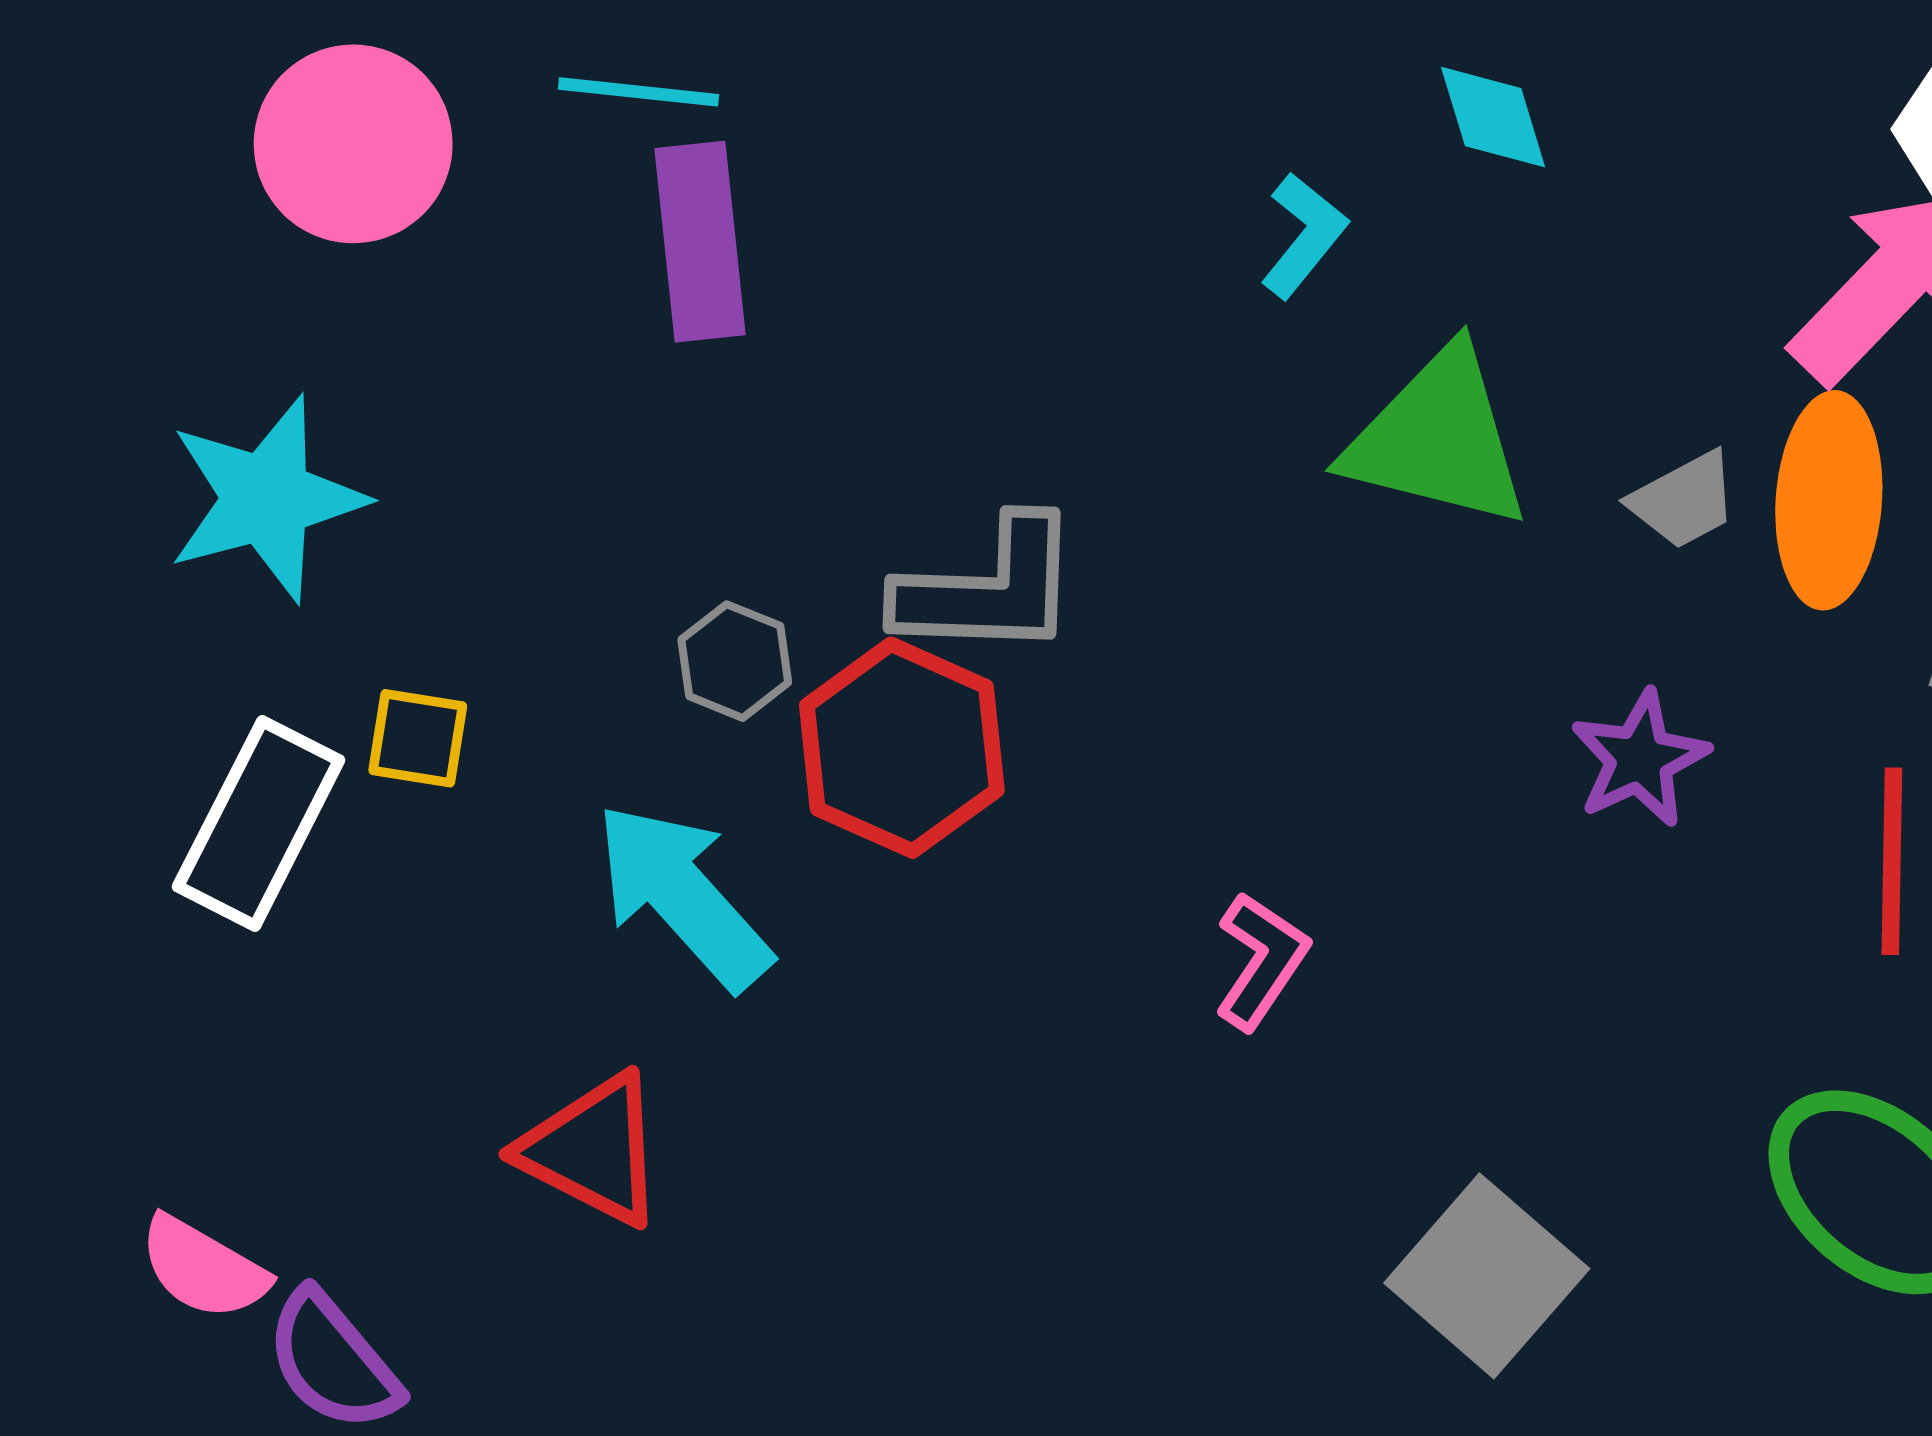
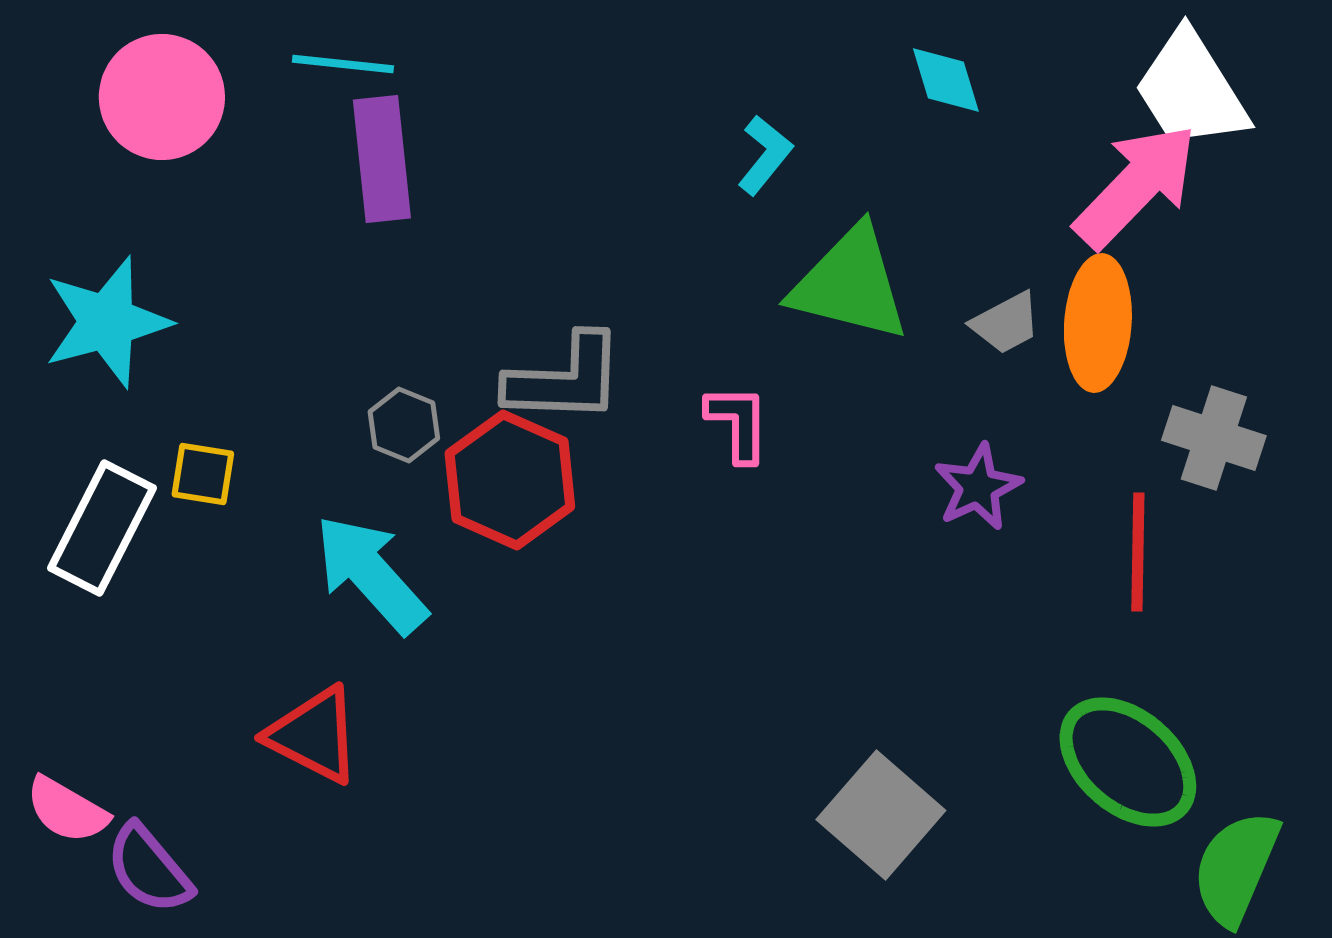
cyan diamond: (1493, 117) -> (946, 80), moved
pink L-shape: (1261, 961) -> (738, 423), moved, turned -34

